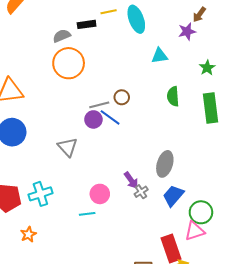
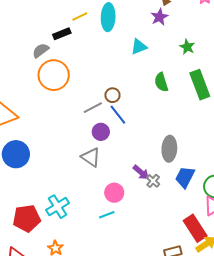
cyan ellipse: (136, 19) -> (108, 17), turned 36
blue line: (110, 117) -> (118, 115), moved, turned 30
purple circle: (93, 119) -> (101, 132), moved
gray triangle: (68, 147) -> (91, 157), moved

